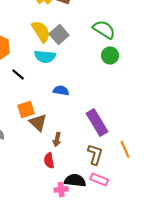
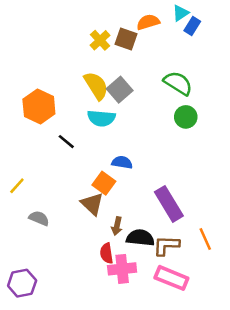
orange square: (26, 109) -> (104, 183), moved, turned -36
brown L-shape: (95, 154) -> (166, 246), turned -105
pink rectangle: (99, 179) -> (171, 278), size x1.4
black semicircle: (75, 180) -> (140, 238), moved
pink cross: (61, 189) -> (122, 269), moved, size x1.5

